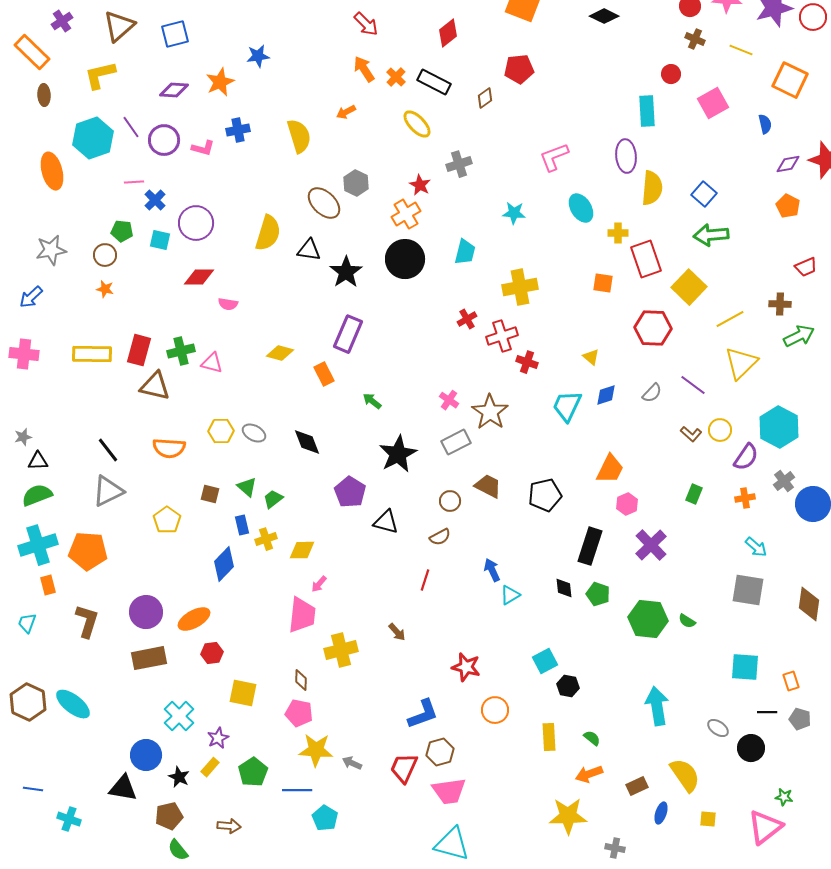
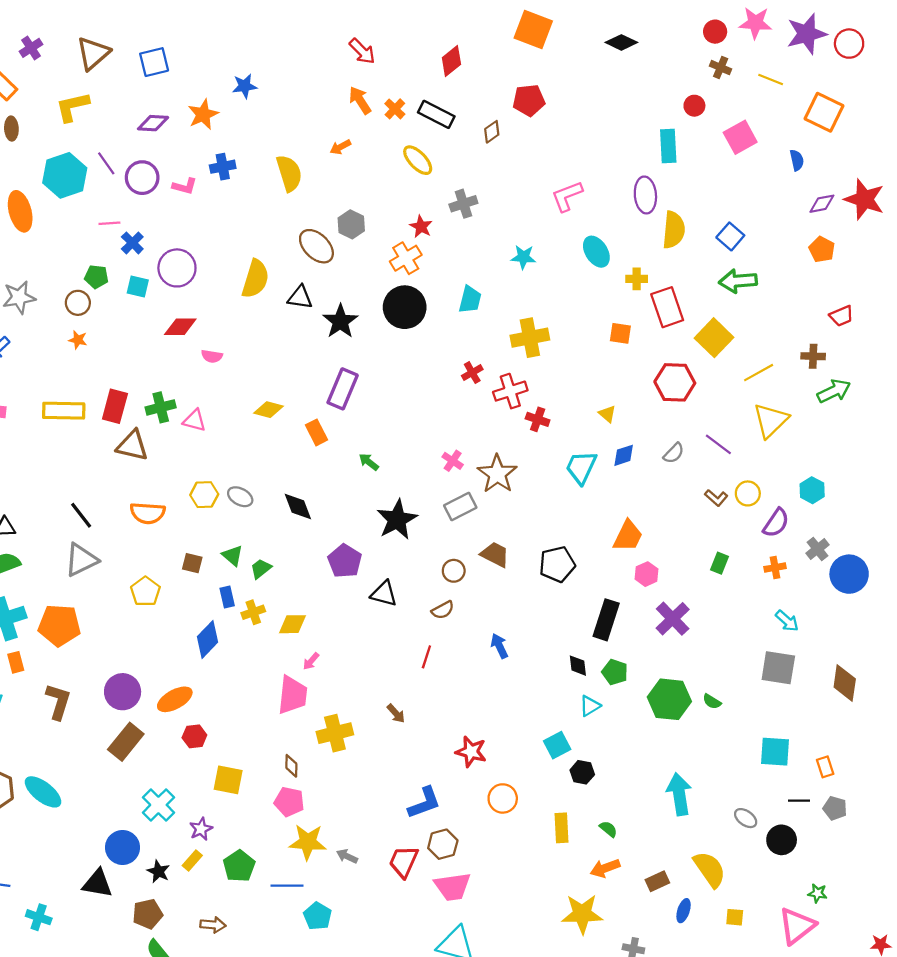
cyan hexagon: (779, 427) -> (812, 490), size x0.6
cyan triangle: (510, 595) -> (590, 706), moved
brown rectangle: (149, 658) -> (126, 742), turned -40

